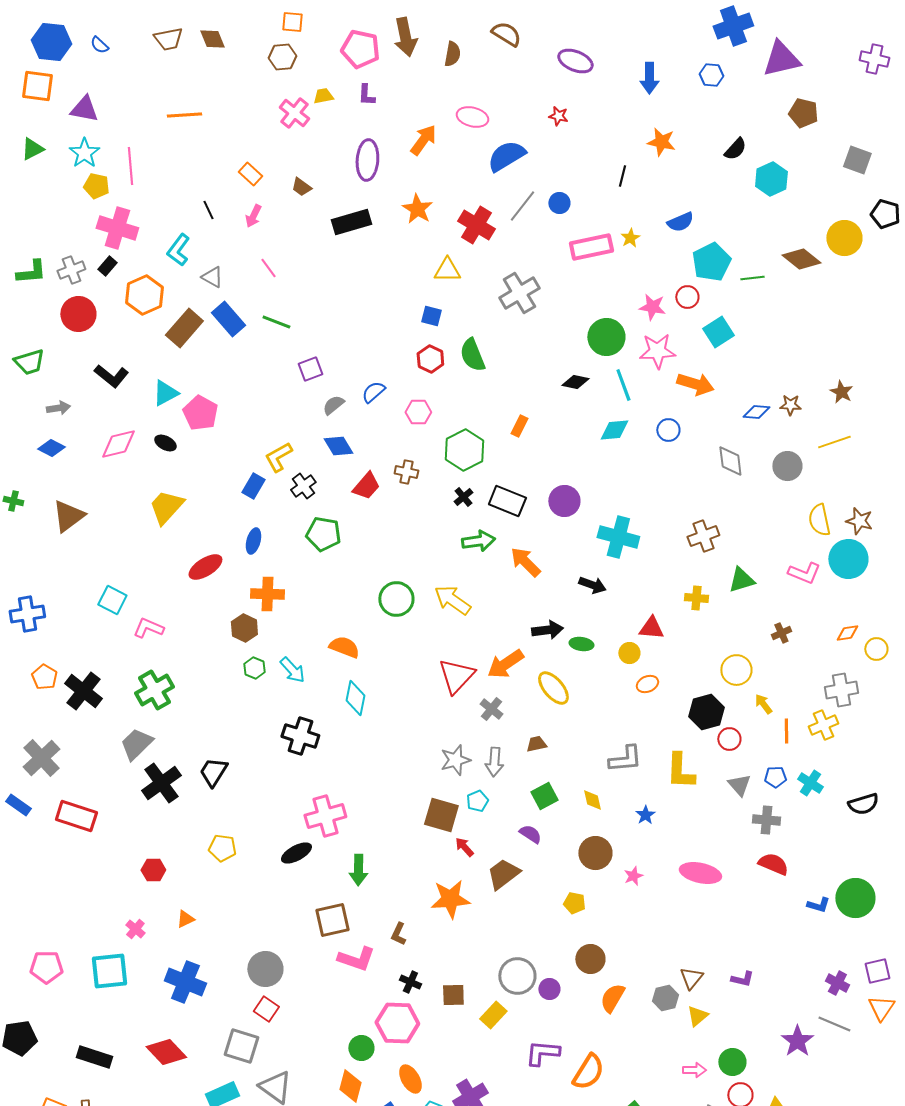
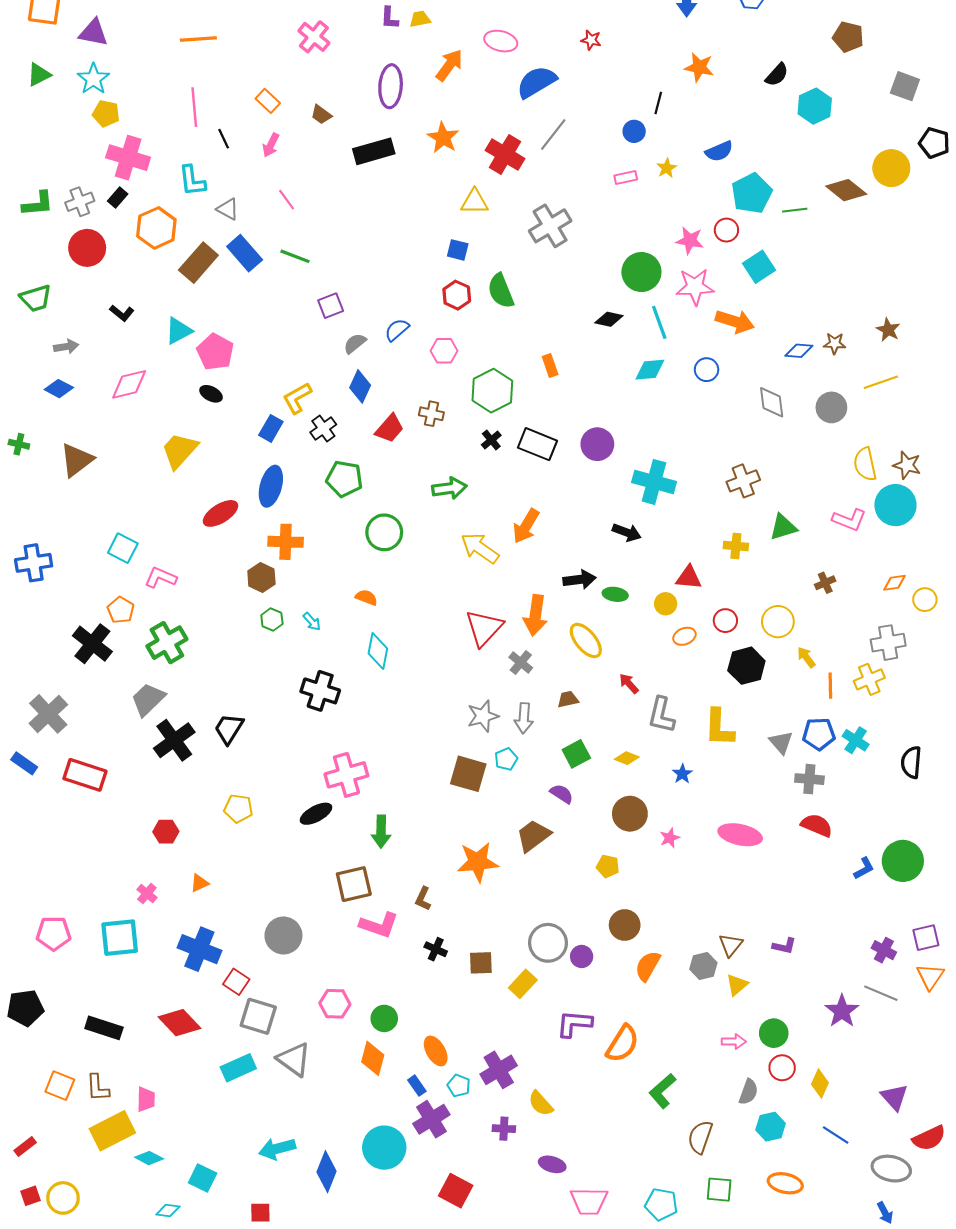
yellow trapezoid: (323, 96) -> (420, 19), moved
pink line: (130, 166) -> (194, 107), moved
blue circle: (559, 203) -> (634, 131), moved
pink rectangle: (591, 247) -> (626, 178), size x0.5
cyan L-shape: (178, 250) -> (192, 181), turned -44
black L-shape: (111, 376) -> (122, 313), size x0.7
orange rectangle: (519, 426) -> (550, 365), turned -45
black ellipse: (165, 443) -> (211, 394), moved
blue diamond: (338, 446) -> (360, 386), turned 56
blue ellipse: (253, 541) -> (271, 486), size x1.5
green arrow: (478, 541) -> (449, 488), moved
orange arrow: (525, 562) -> (526, 526), moved, turned -104
green circle: (396, 599) -> (384, 532), moved
orange semicircle: (344, 647) -> (366, 597), size x0.7
orange arrow: (505, 664) -> (535, 615), turned -48
cyan arrow: (292, 670) -> (312, 622), size x0.7
orange pentagon: (44, 677) -> (121, 610), moved
red circle: (729, 739) -> (725, 621), moved
gray L-shape: (625, 759) -> (661, 715), turned 108
blue pentagon: (775, 777) -> (819, 734), size x1.4
yellow diamond: (592, 800) -> (627, 758), turned -55
black semicircle: (863, 804) -> (911, 762), turned 112
red arrow: (464, 847) -> (629, 684), moved
blue L-shape: (818, 905) -> (864, 868), turned -45
red square: (266, 1009) -> (236, 982), moved
pink hexagon: (397, 1023) -> (335, 1004), moved, size x0.7

